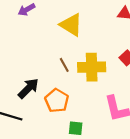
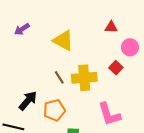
orange pentagon: (57, 101) -> (54, 110), turned 30

